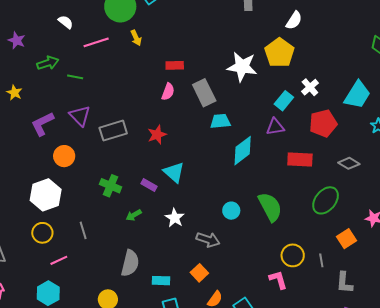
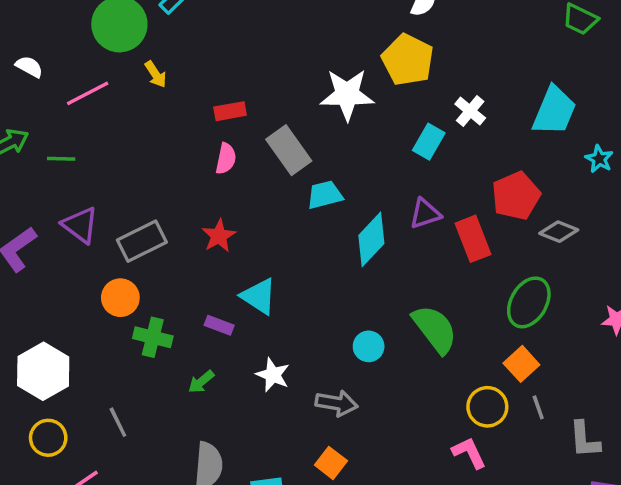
red pentagon: (323, 123) -> (516, 196), moved
purple triangle: (275, 127) -> (425, 214), moved
orange circle: (64, 156) -> (120, 298), moved
red rectangle: (300, 160) -> (473, 239), turned 75
orange square: (346, 239) -> (521, 364), moved

